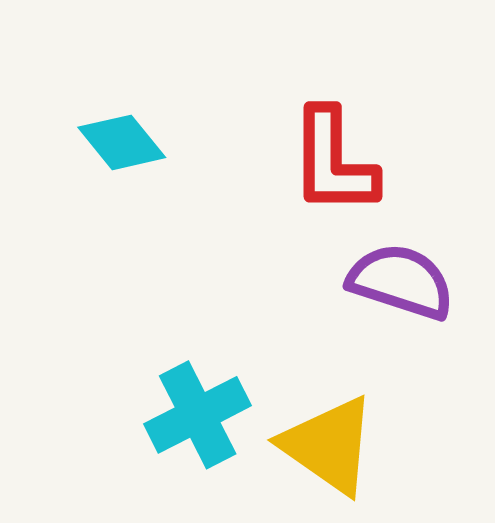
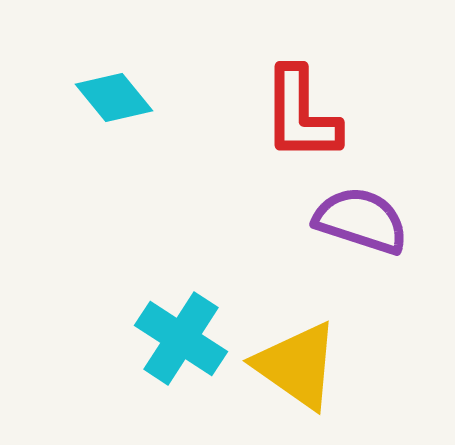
cyan cross: (198, 415) -> (181, 338), turned -30

